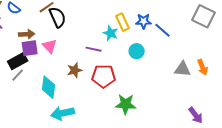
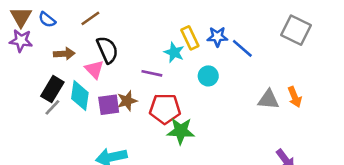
black semicircle: (58, 17) -> (107, 50), moved
purple square: (30, 48) -> (109, 105), moved
black rectangle: (18, 61) -> (52, 89), turned -30
cyan diamond: (49, 87) -> (80, 96), moved
green star: (126, 104) -> (181, 131), moved

